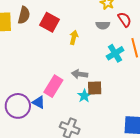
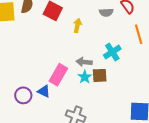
cyan cross: (115, 53) -> (112, 52), moved
cyan star: (84, 96) -> (85, 77), moved
purple circle: (18, 106) -> (23, 95), size x0.7

